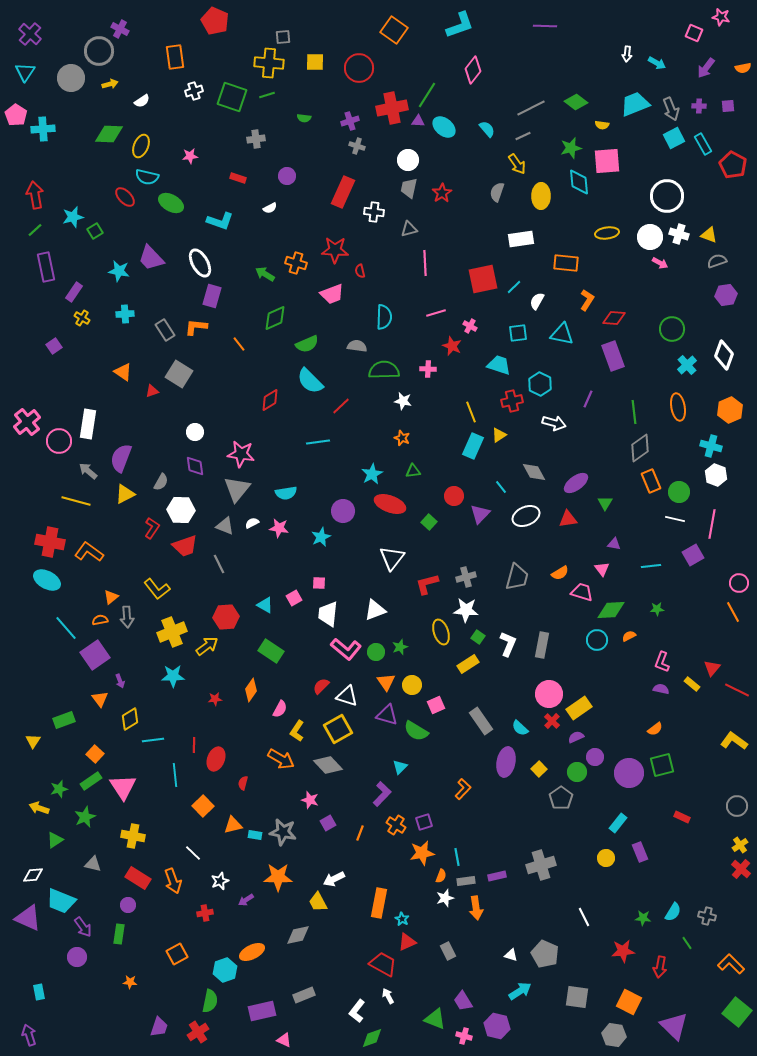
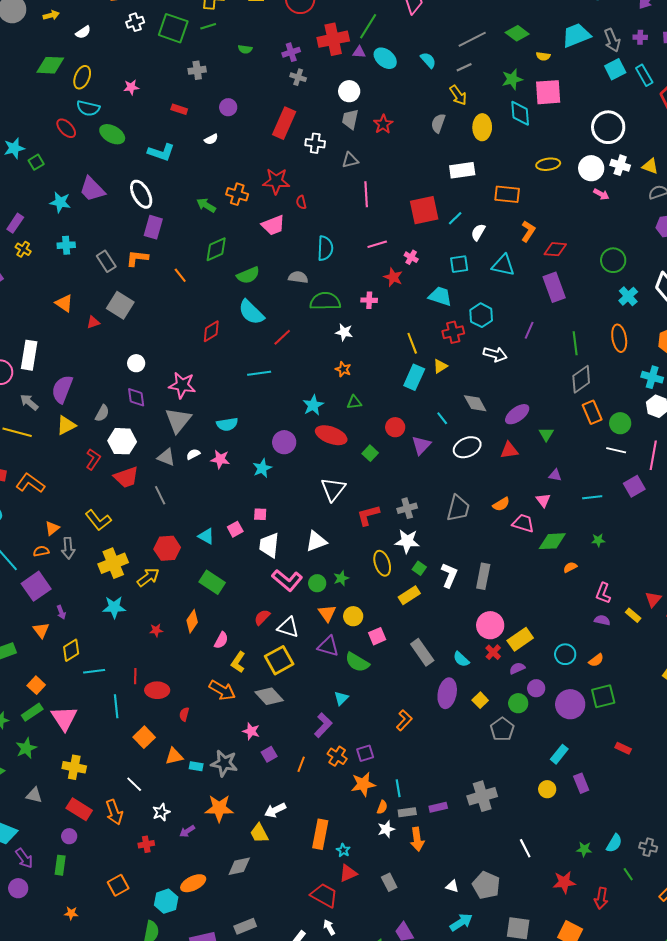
cyan circle: (597, 640) -> (565, 654), moved
red ellipse: (216, 759) -> (157, 690), turned 70

